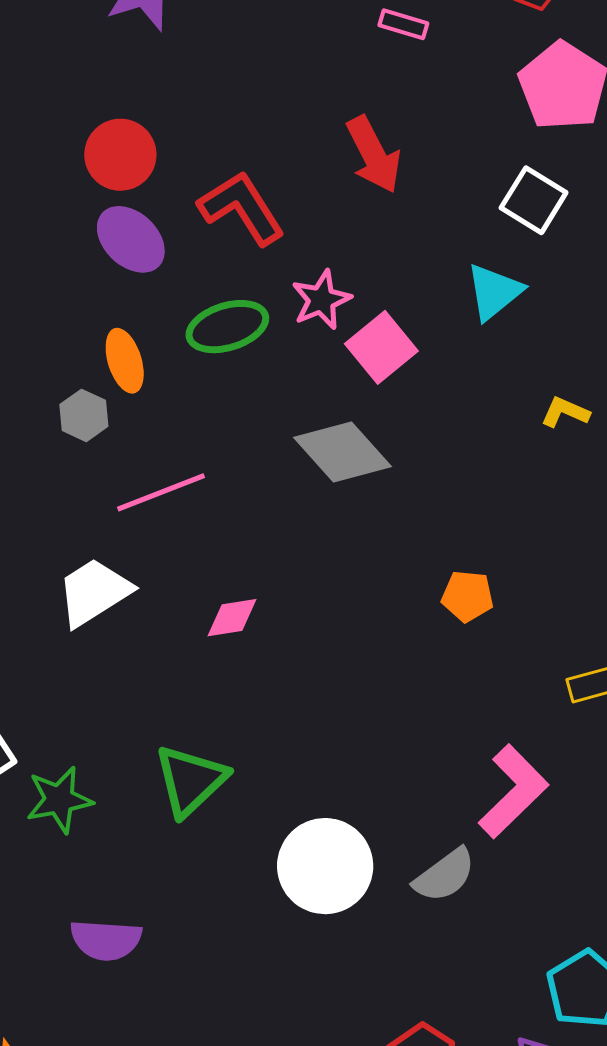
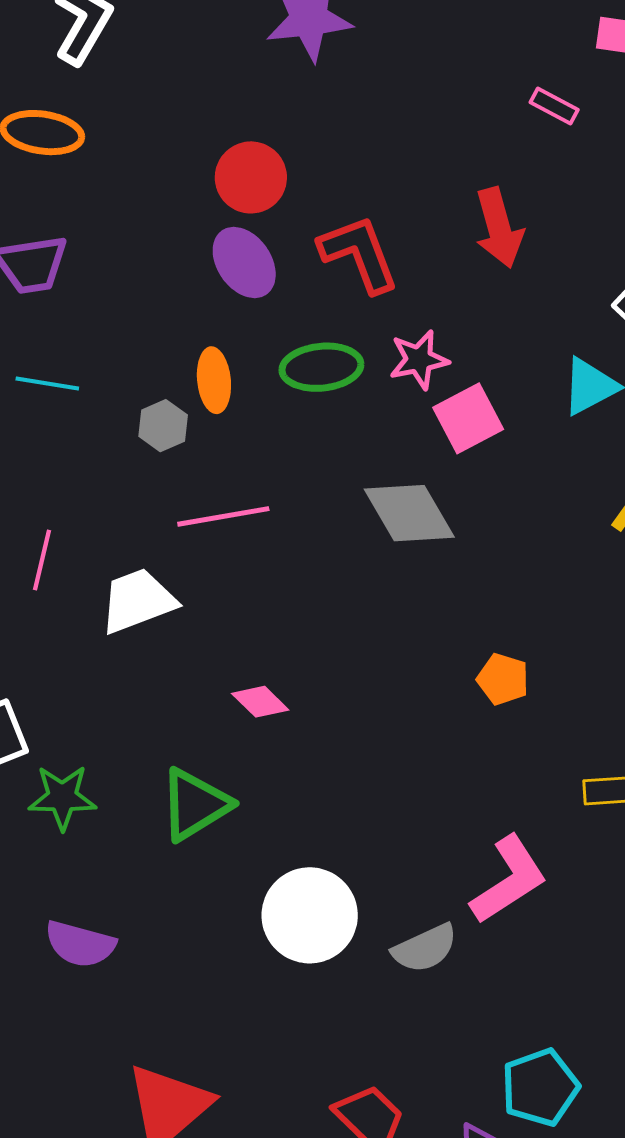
pink diamond: (232, 618) -> (260, 702), moved, turned 42

